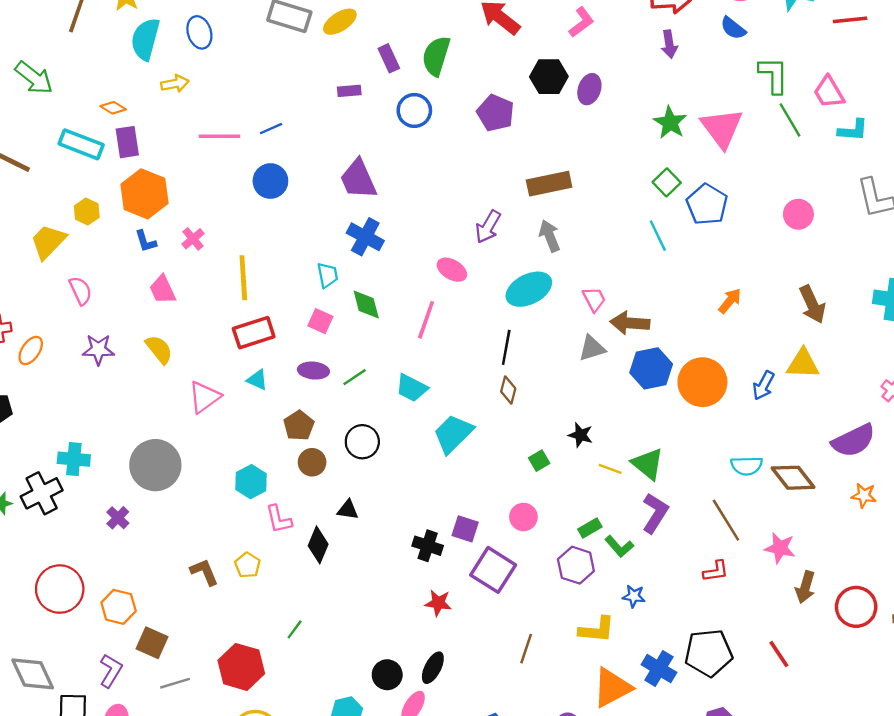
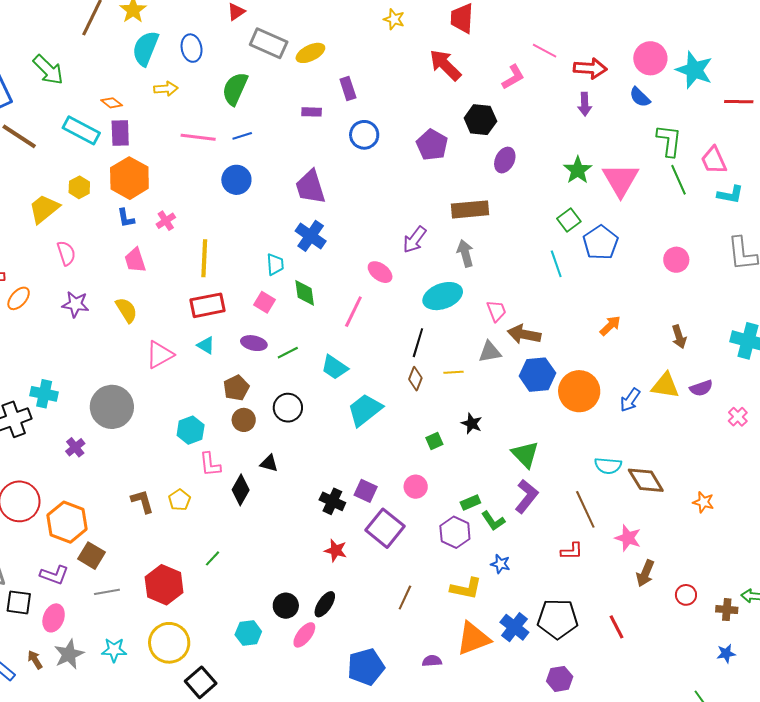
green semicircle: (436, 56) -> (235, 89), moved
purple ellipse: (589, 89) -> (505, 160), moved
brown arrow: (812, 304) -> (679, 337), size x0.7
purple semicircle: (854, 441) -> (701, 388), moved, size x0.6
yellow line: (610, 469) -> (453, 372), moved, turned -30
orange hexagon: (119, 607) -> (67, 522), size x1.4
red circle: (856, 607) -> (686, 595), size x0.6
purple L-shape: (111, 671) -> (54, 575), turned 72

